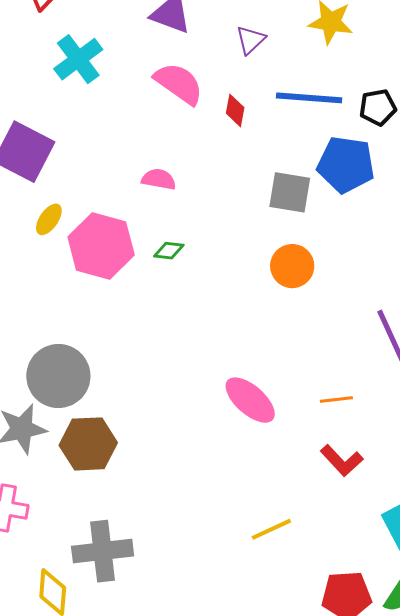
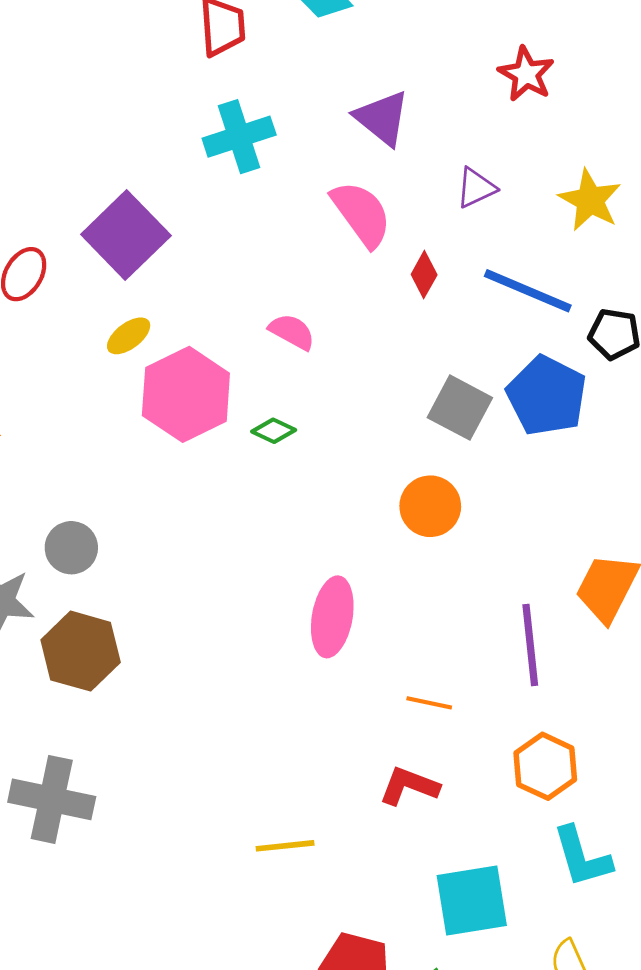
gray circle: (58, 376) -> (71, 548), size x0.6
pink ellipse: (250, 400) -> (332, 617), moved, turned 40
red L-shape: (342, 460) -> (409, 786), turned 135

